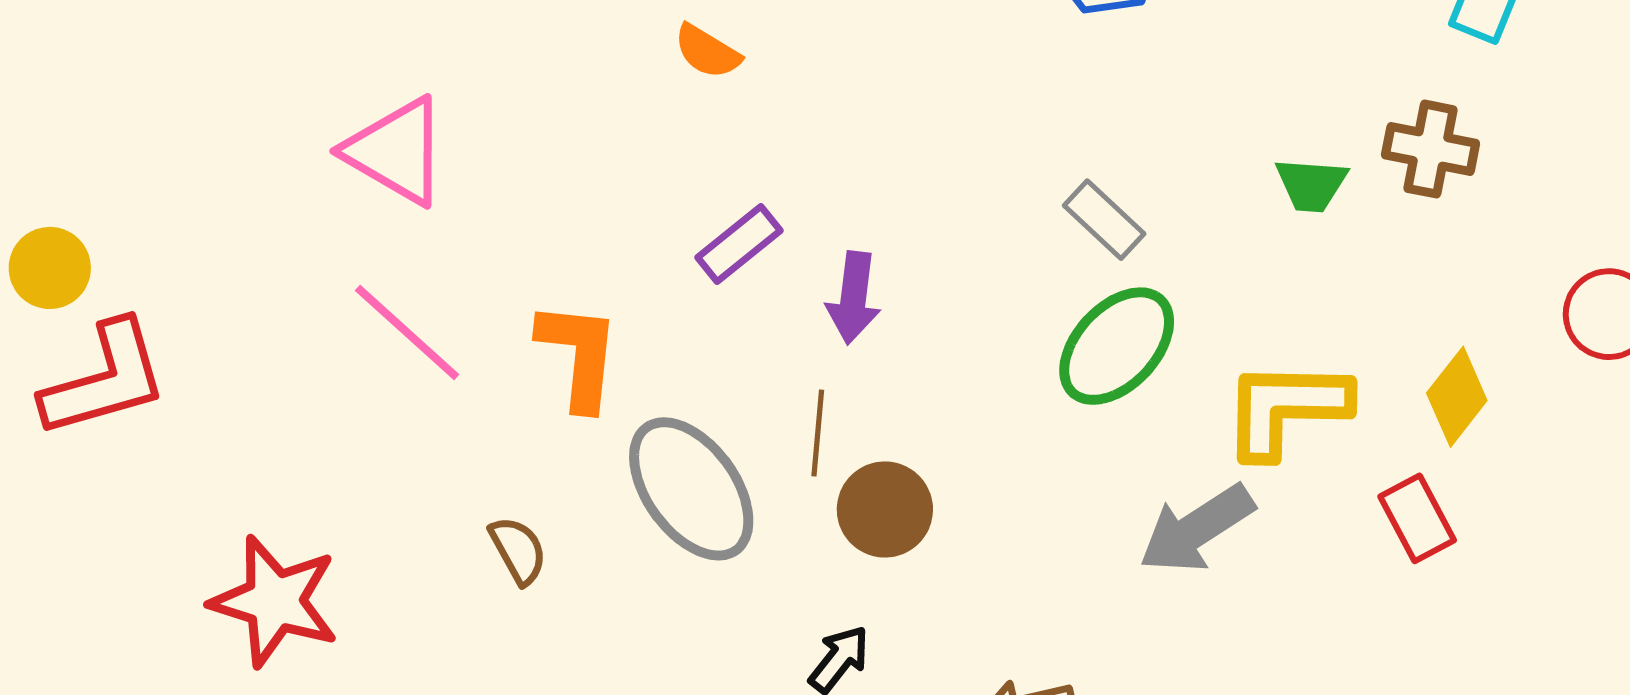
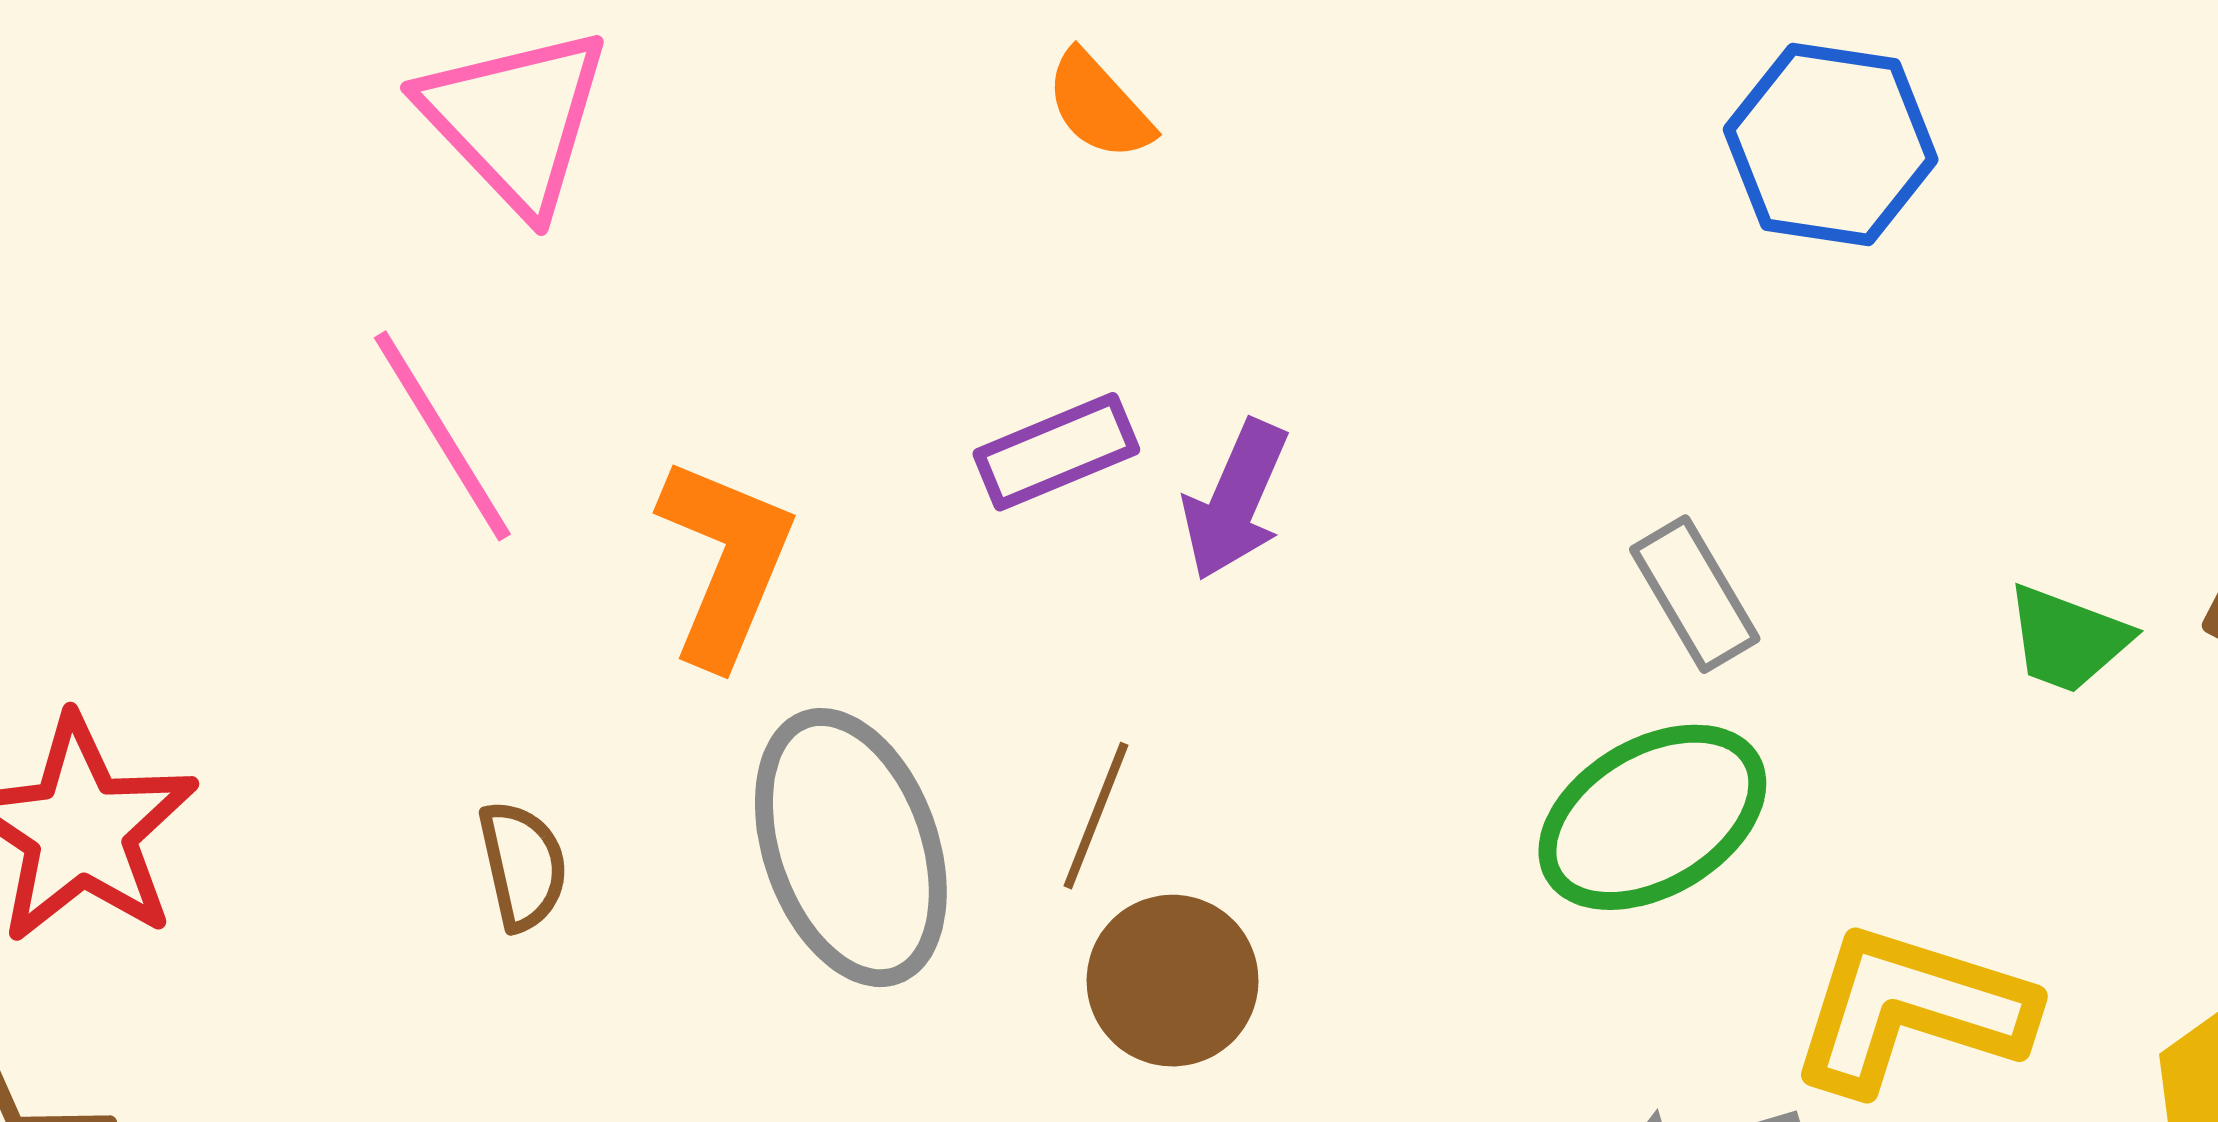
purple arrow: (854, 298) -> (1235, 500), moved

